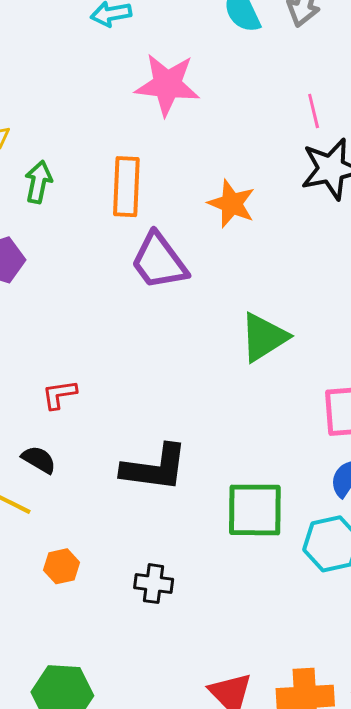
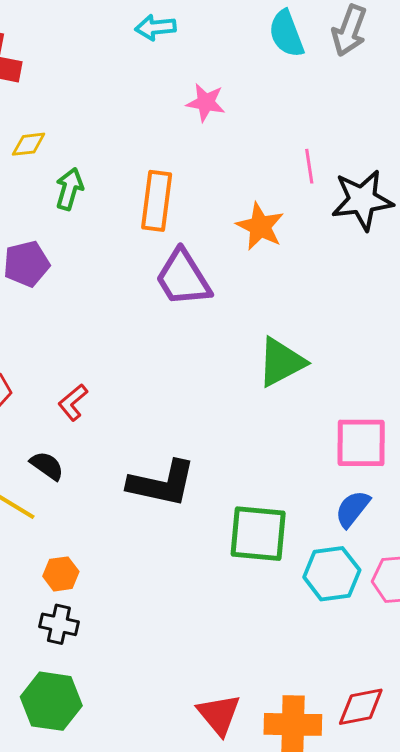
pink star: (167, 85) -> (206, 102), size x0.6
pink line: (314, 111) -> (309, 166), moved
red L-shape: (59, 394) -> (73, 402), turned -36
black cross: (154, 584) -> (59, 624), moved

